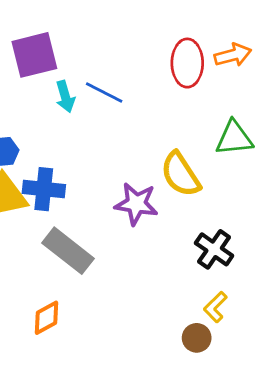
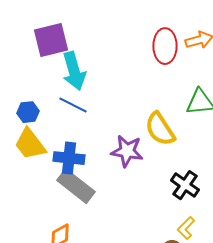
blue line: (104, 93) -> (73, 105), moved
cyan arrow: (65, 97) -> (74, 71), size x1.6
blue cross: (44, 189) -> (69, 158), moved

